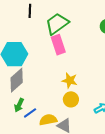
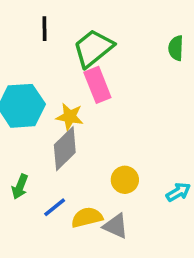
gray diamond: (17, 80) -> (65, 149), moved
yellow star: (70, 80) -> (70, 117), moved
green arrow: (19, 105) -> (20, 187), moved

